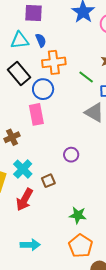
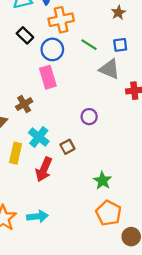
black rectangle: (19, 74) -> (25, 35), size x0.7
green line: (86, 77) -> (89, 45), moved
green star: (78, 215) -> (102, 181), turned 30
cyan arrow: (30, 245) -> (37, 216), moved

